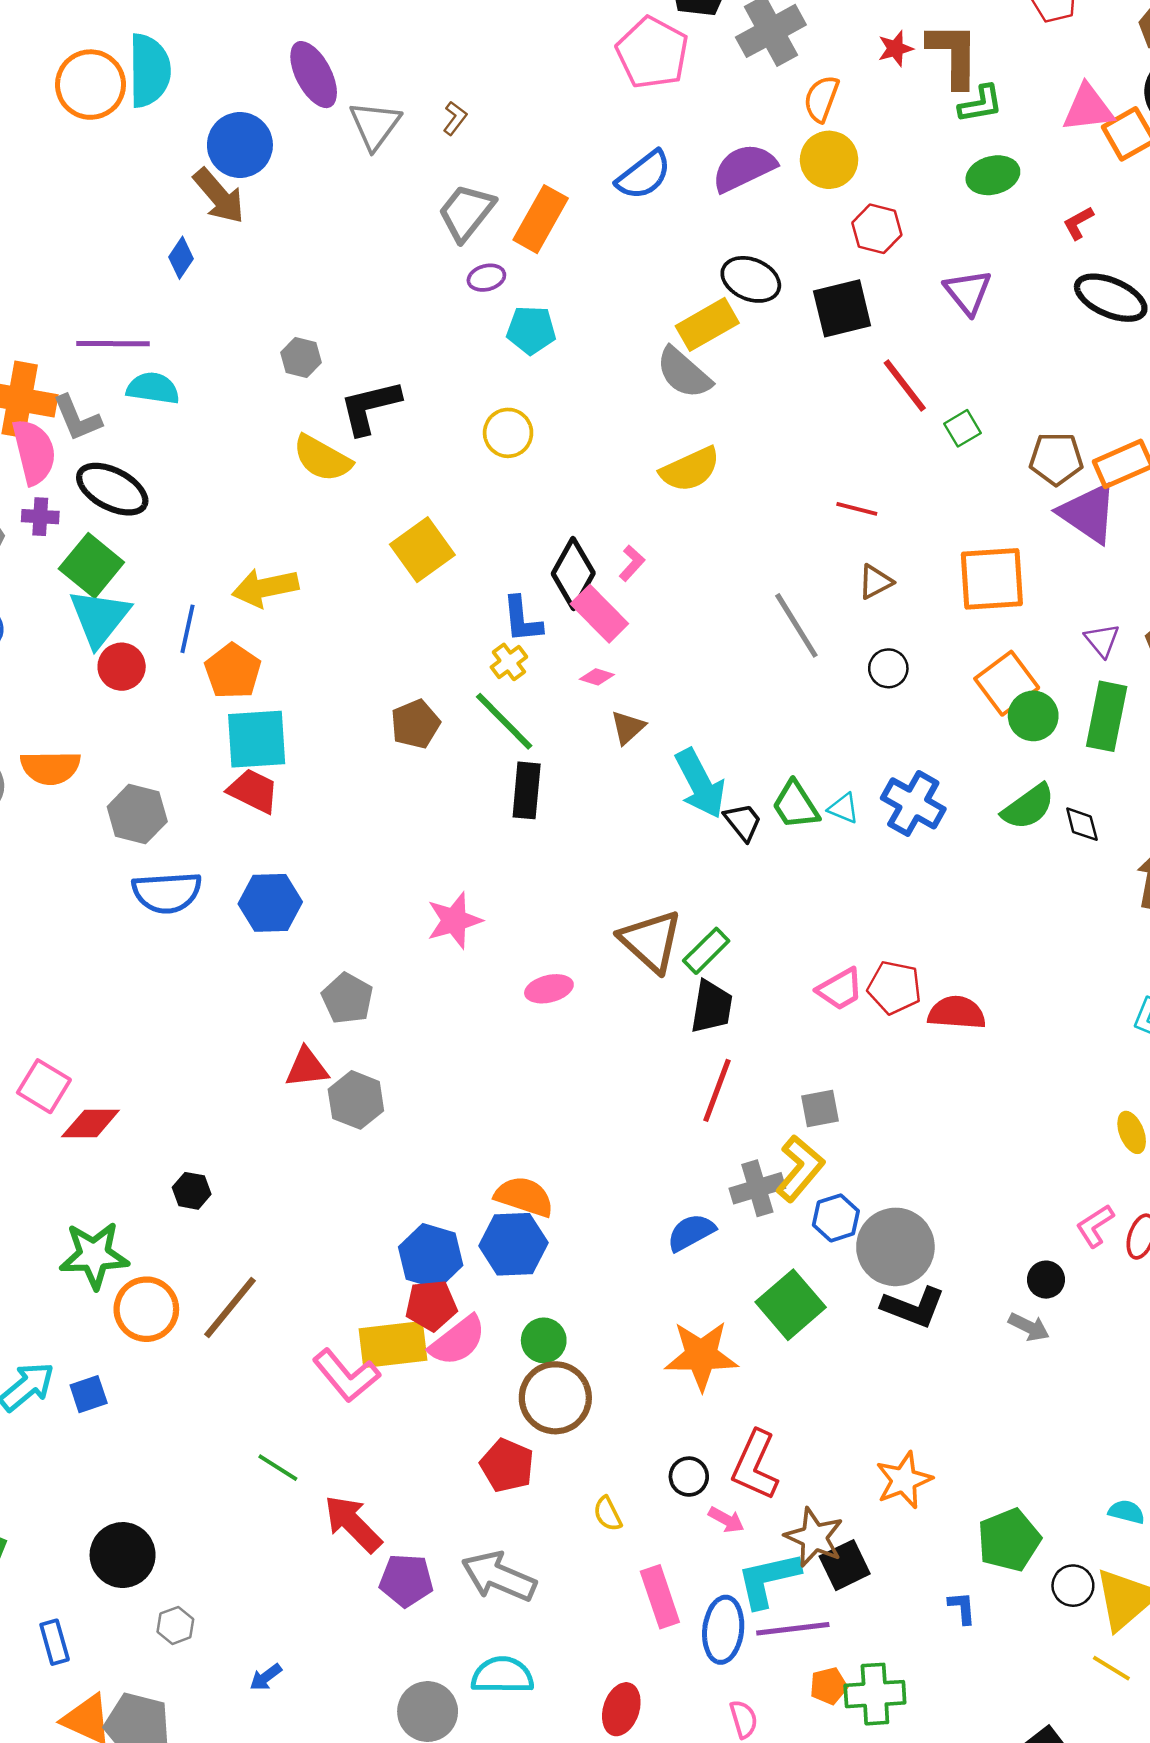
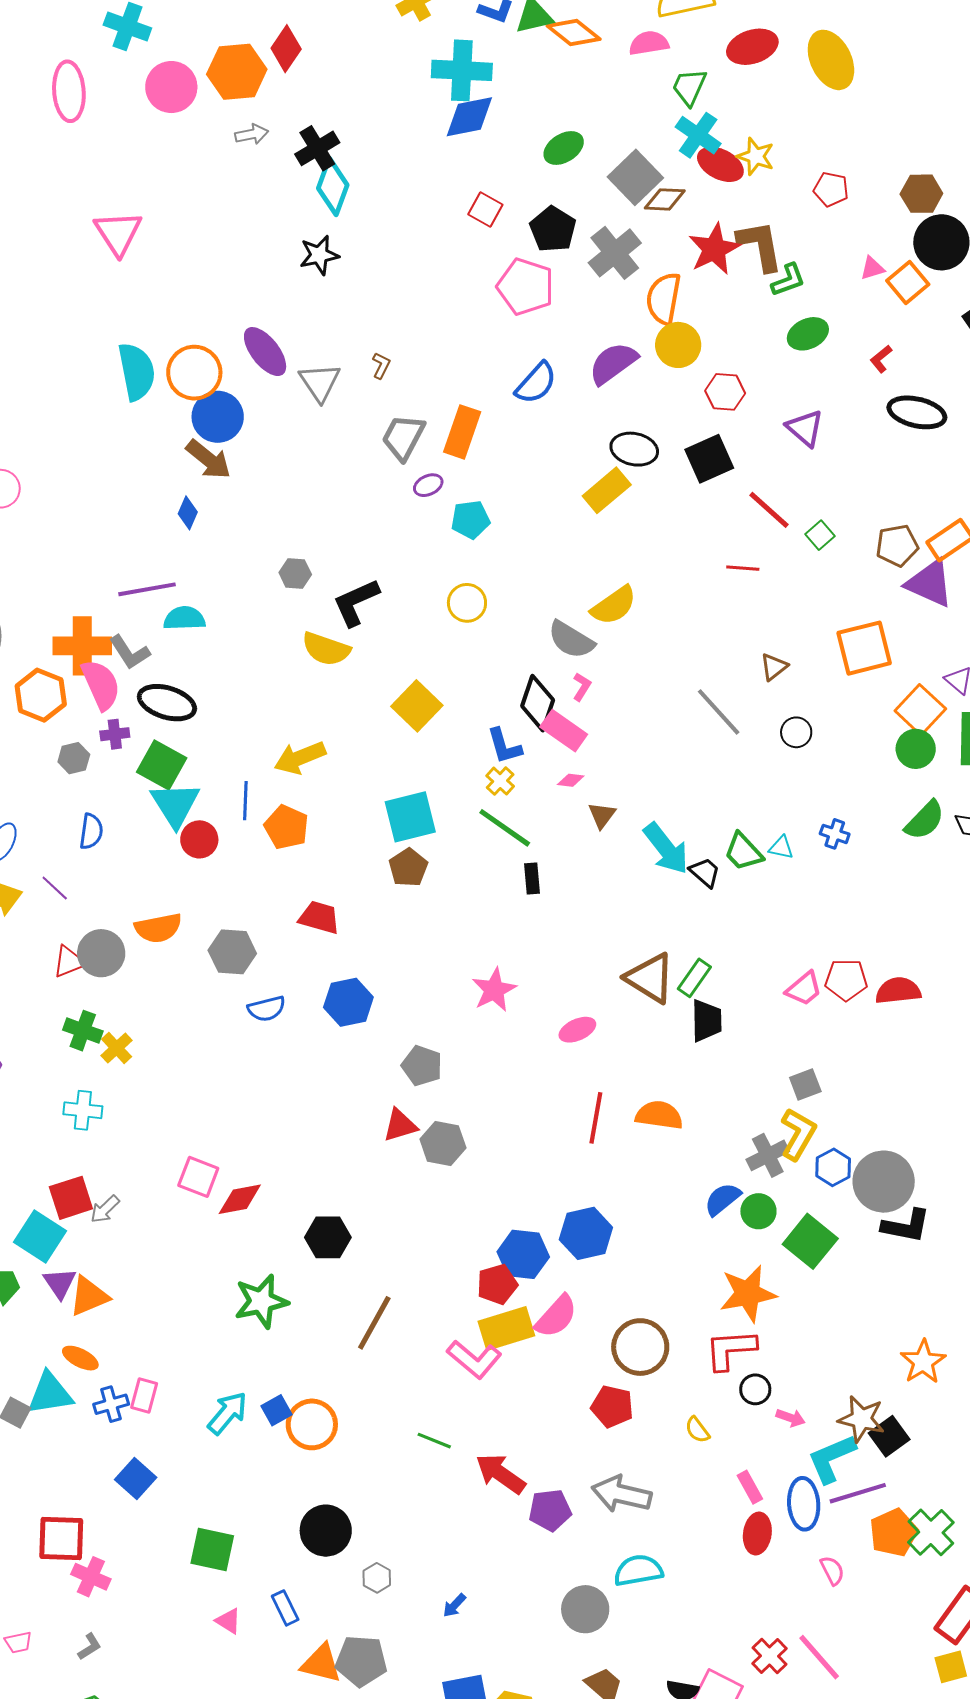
red star: (895, 49) -> (714, 249), size x1.8
orange circle: (91, 85) -> (194, 373), moved
orange semicircle: (821, 99) -> (664, 299), size x1.4
pink triangle: (1088, 108) -> (872, 268), size x0.6
gray semicircle: (684, 373) -> (571, 640), moved
red line: (857, 509) -> (743, 568), moved
orange square: (1007, 683) -> (920, 710), moved
brown pentagon: (415, 724) -> (408, 868), moved
cyan square: (257, 739) -> (410, 817), moved
black rectangle: (527, 790) -> (532, 879), size x0.7
blue cross: (913, 803) -> (835, 834), size x0.6
blue semicircle: (167, 892) -> (267, 1009), size x0.7
red line: (717, 1090) -> (596, 1118), moved
black hexagon: (192, 1191) -> (328, 1237), size x1.5
orange semicircle: (524, 1197) -> (659, 1115), moved
red pentagon: (431, 1305) -> (497, 1284), moved
orange circle: (146, 1309) -> (312, 1424), moved
green circle: (544, 1340) -> (758, 1211), moved
red L-shape: (755, 1465) -> (730, 1349), moved, turned 72
pink rectangle: (660, 1597) -> (750, 1487), size x0.7
orange pentagon: (828, 1686) -> (894, 1533), size x1.6
green cross: (875, 1694) -> (931, 1532), turned -30
red ellipse: (621, 1709) -> (757, 1534), moved

